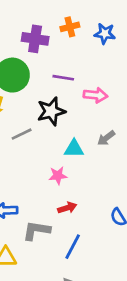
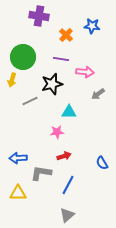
orange cross: (70, 27) -> (66, 35), moved, turned -32
purple cross: (35, 39) -> (39, 16), moved
gray arrow: (106, 138) -> (98, 94), moved

